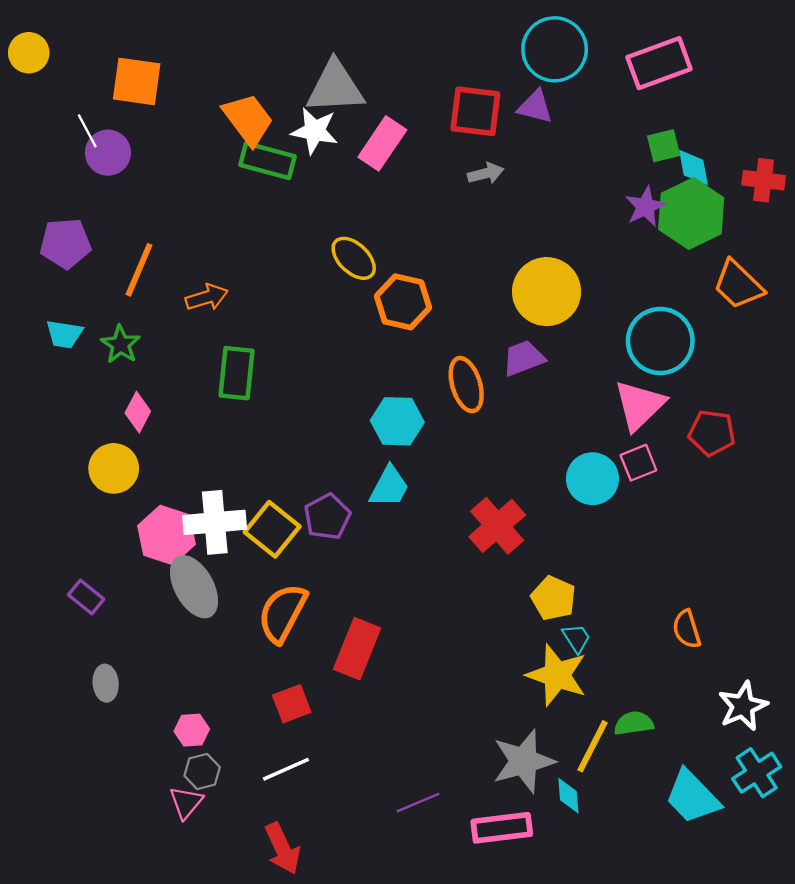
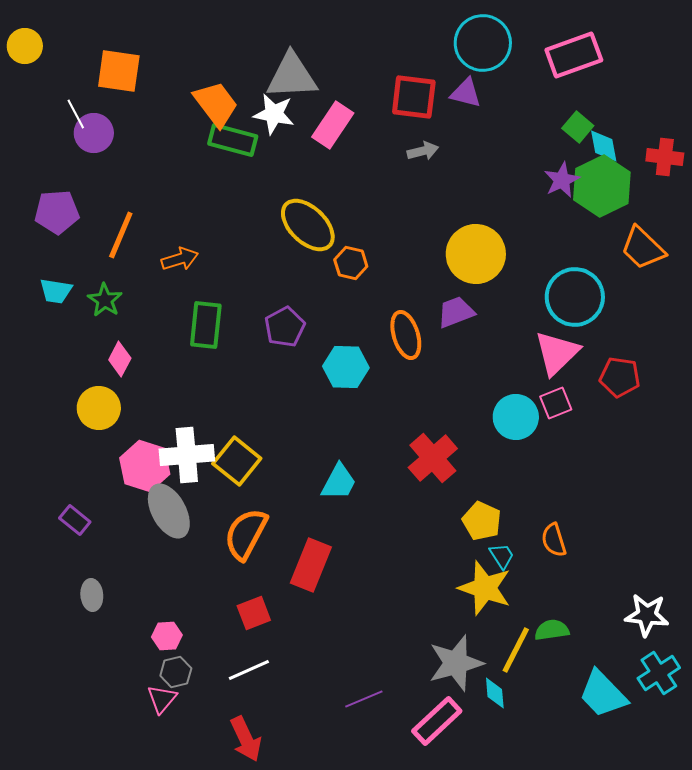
green square: (664, 146) -> (578, 127), turned -36
yellow ellipse: (354, 258) -> (308, 225), size x1.4
orange hexagon: (403, 302) -> (351, 263), size x0.7
cyan trapezoid: (389, 487) -> (339, 482), moved
purple pentagon: (327, 517) -> (285, 327), moved
orange semicircle: (687, 629) -> (554, 540), moved
white star: (743, 706) -> (647, 615), turned 30
pink rectangle: (502, 828) -> (437, 721), turned -36

